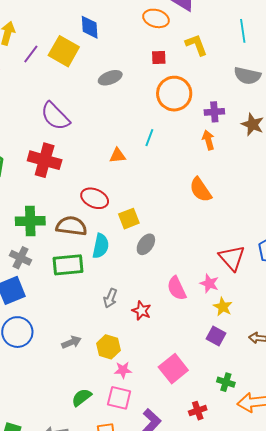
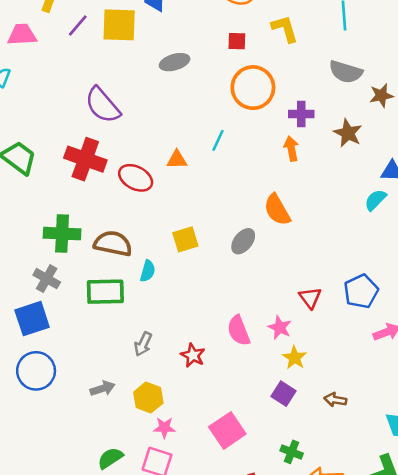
yellow square: (64, 51) -> (119, 25), turned -32
red ellipse: (95, 198) -> (136, 178), moved
gray ellipse: (146, 244) -> (243, 241), moved
cyan semicircle: (101, 246) -> (148, 271), size x0.7
red triangle: (232, 258) -> (310, 298), size x0.7
gray arrow: (110, 298) -> (143, 344), moved

